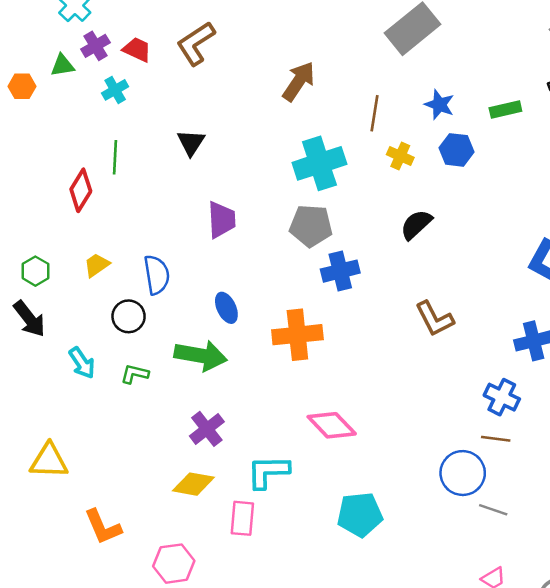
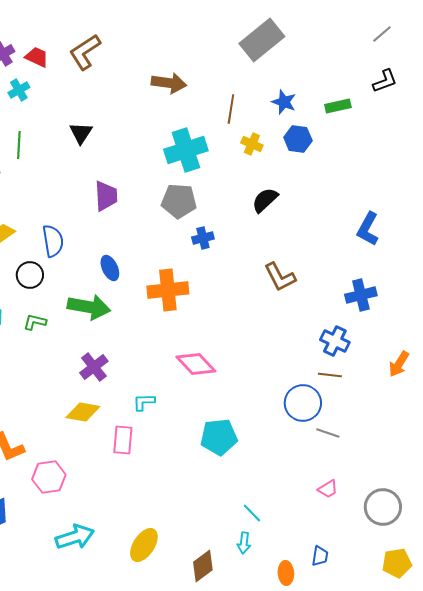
brown arrow: (299, 81) -> (169, 83), turned 64
blue cross: (340, 271) -> (203, 238), size x0.7
cyan L-shape: (268, 472) -> (144, 402), size x0.6
pink hexagon: (174, 564) -> (49, 477), moved

